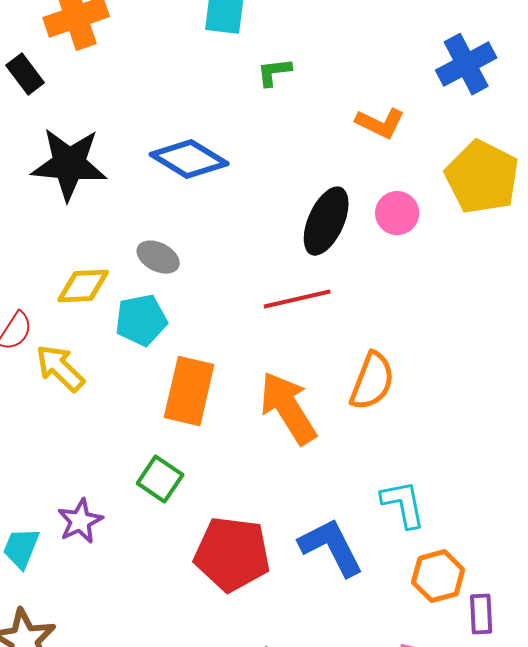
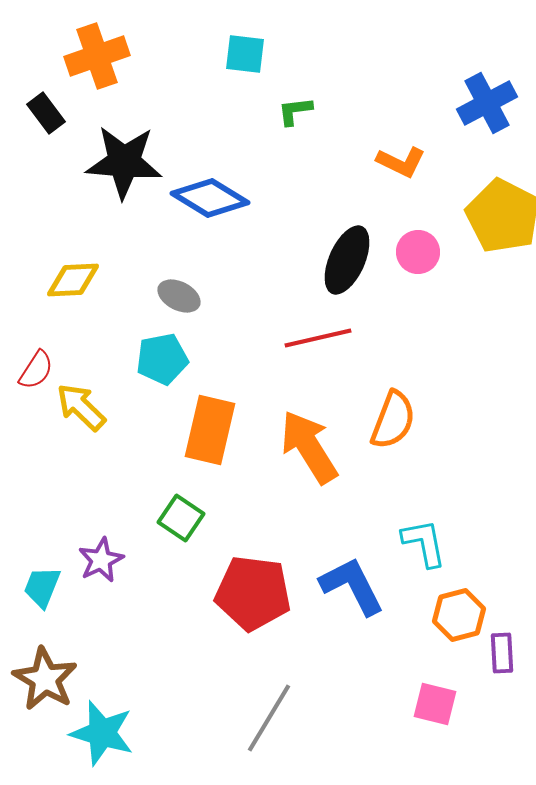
black star: (69, 164) -> (124, 162), moved
yellow diamond: (83, 286) -> (73, 280), moved

